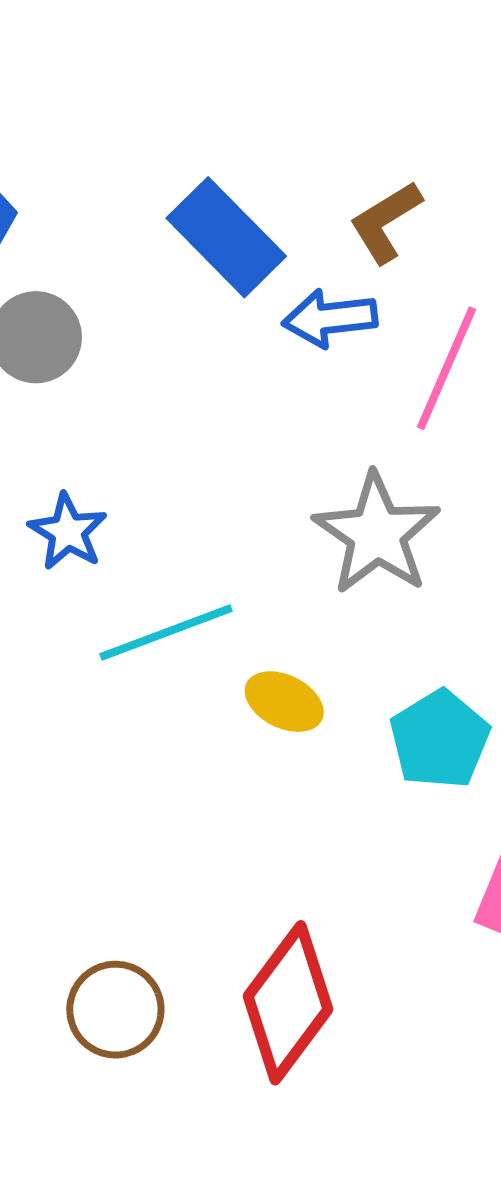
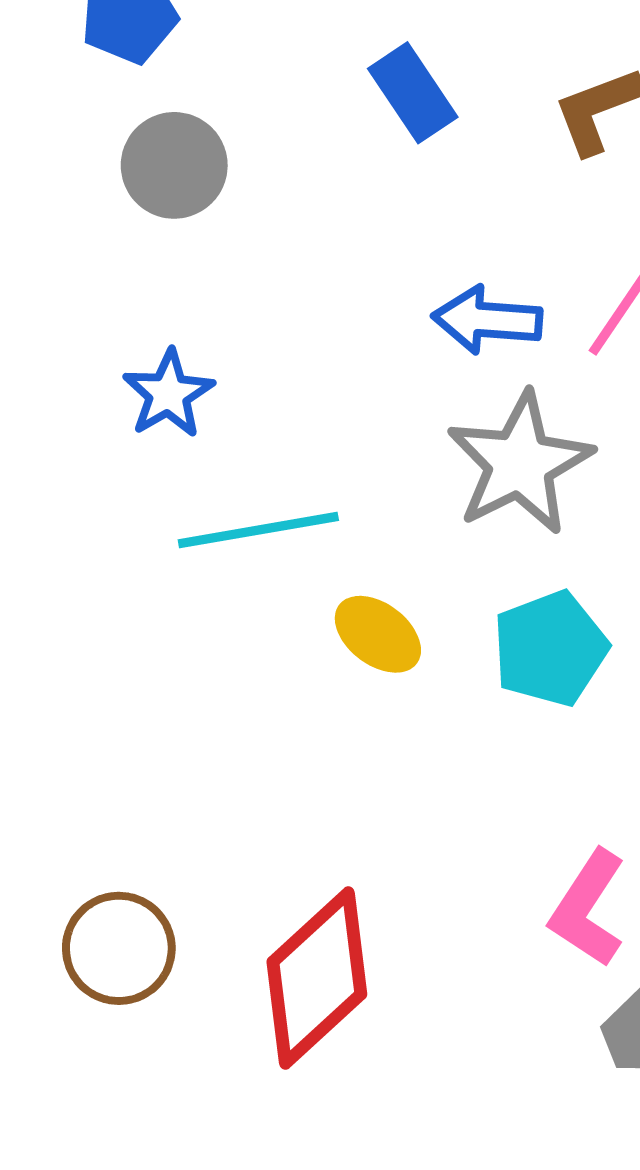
blue rectangle: (226, 237) -> (413, 93), size x0.7
blue arrow: (330, 318) -> (487, 320), moved
cyan pentagon: (440, 739) -> (550, 649), moved

